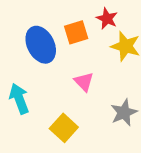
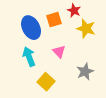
cyan arrow: (19, 99) -> (29, 57), moved

